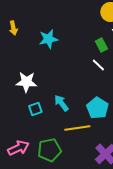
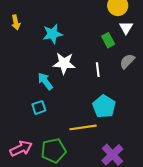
white line: (98, 65) -> (98, 70), moved, turned 40
white star: (26, 82) -> (64, 63), moved
cyan arrow: (61, 103) -> (45, 81), moved

